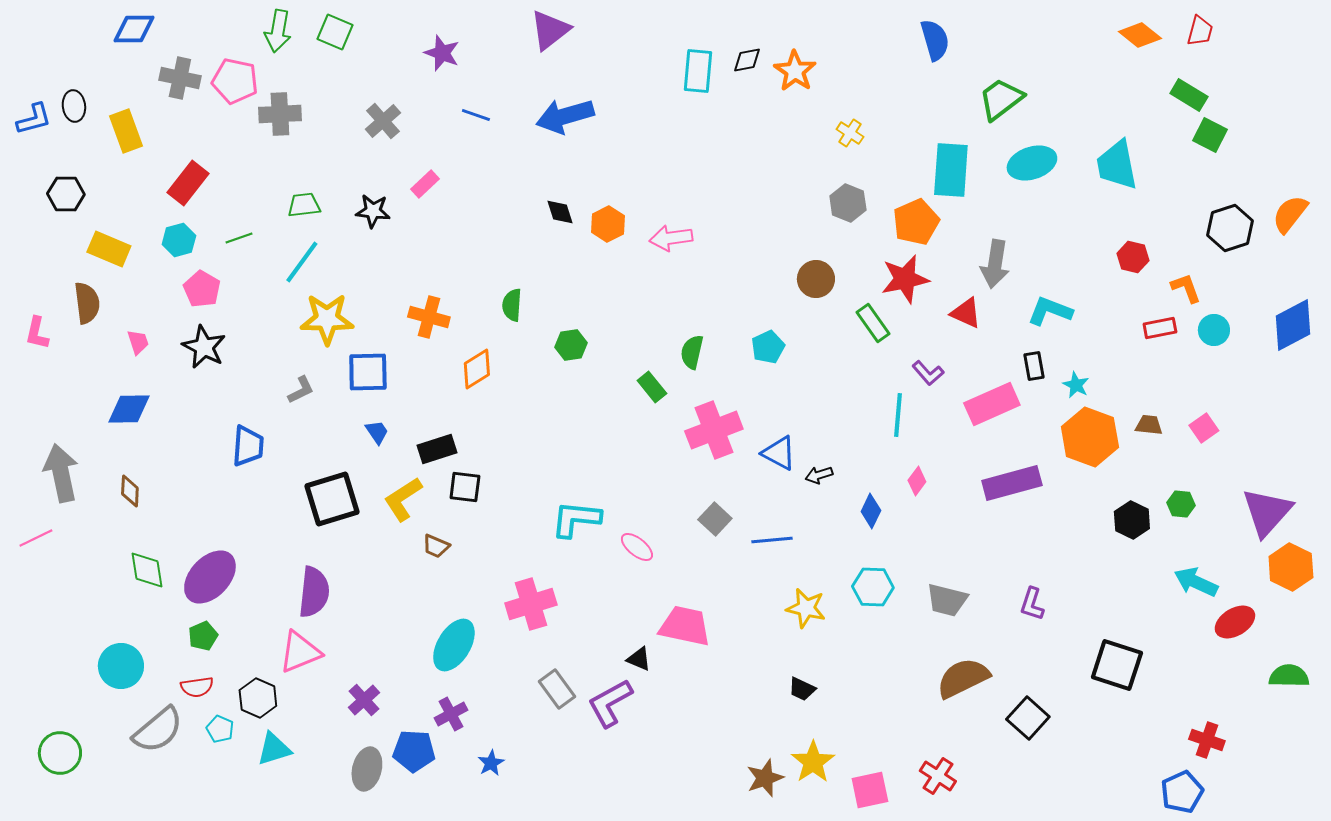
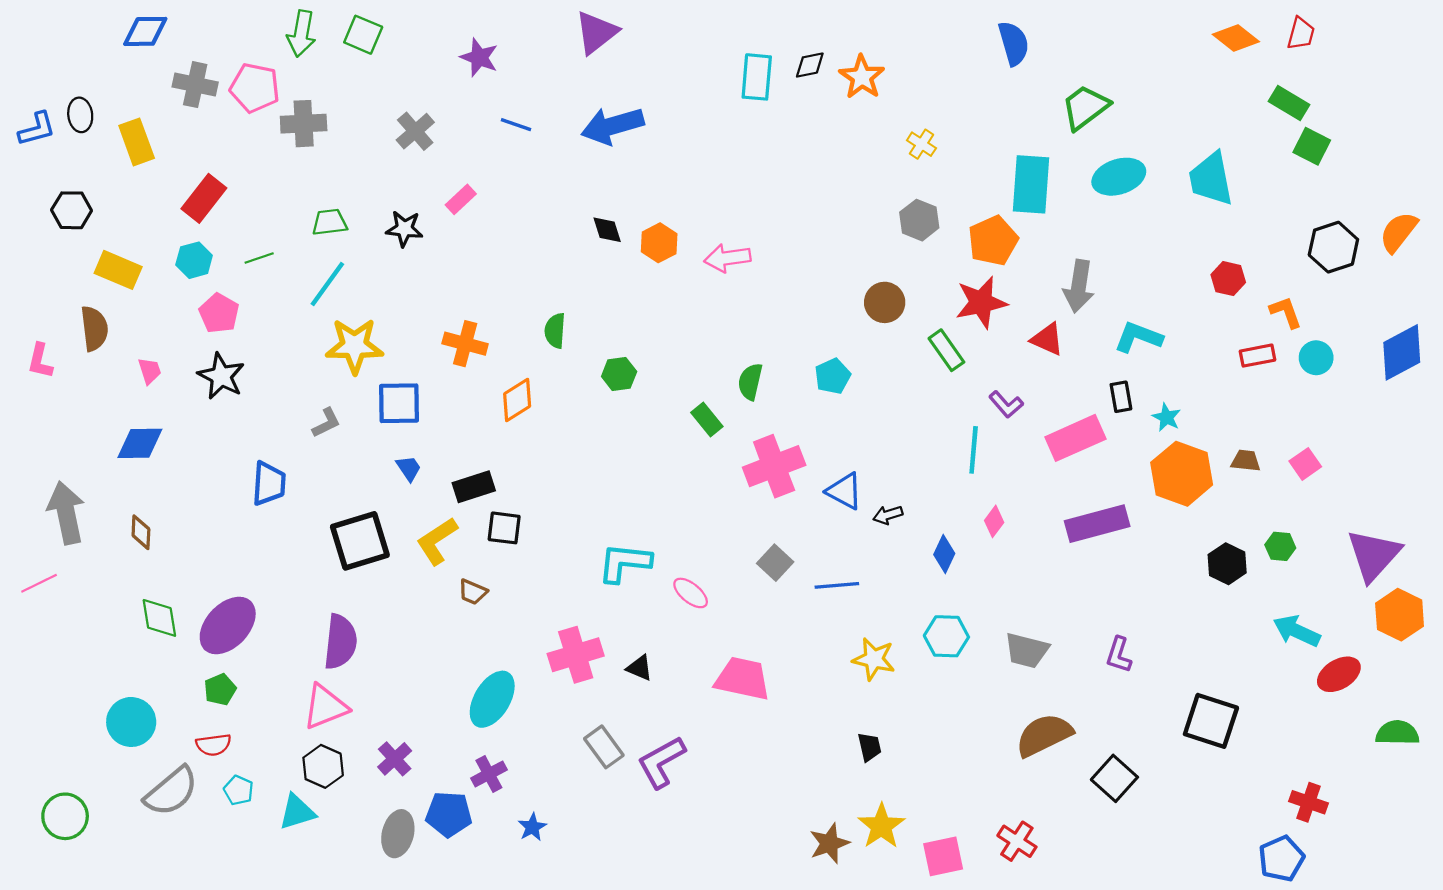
black triangle: (639, 659) -> (640, 668), moved
black trapezoid: (802, 689) -> (869, 747), turned -128
black hexagon: (258, 698) -> (323, 766), moved

